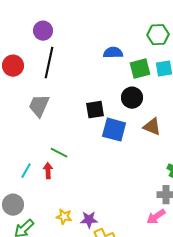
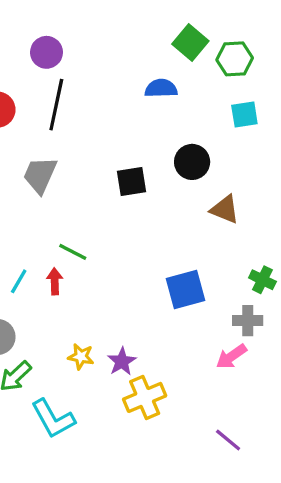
green square: (140, 69) -> (190, 43), moved, turned -35
blue square: (114, 130) -> (186, 290), moved, turned -30
purple star: (89, 220) -> (122, 361), turned -30

